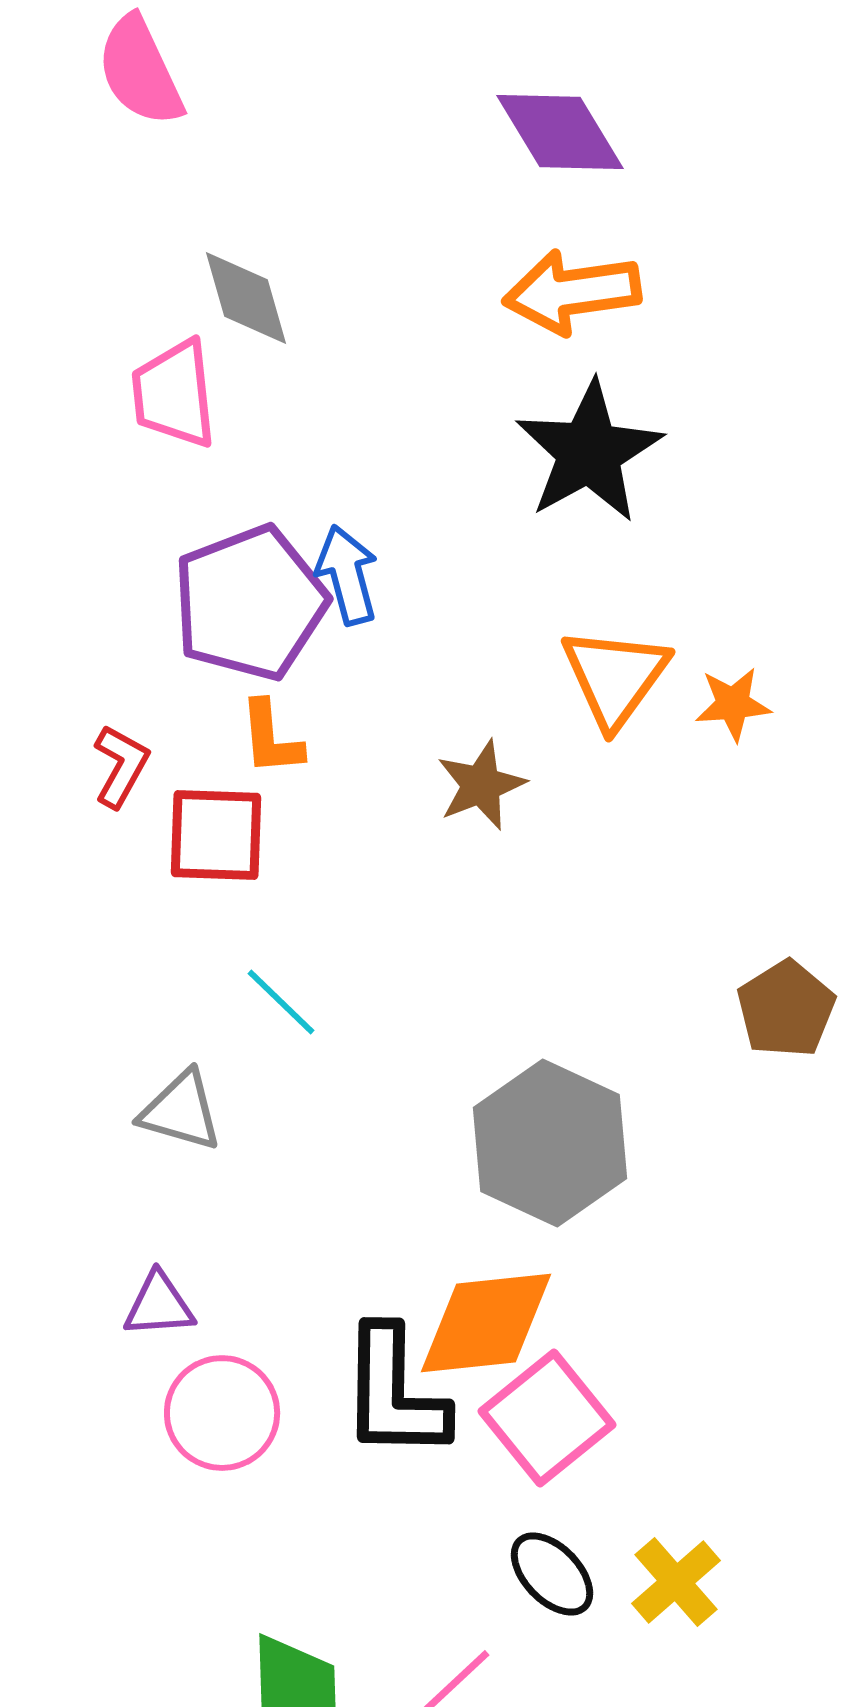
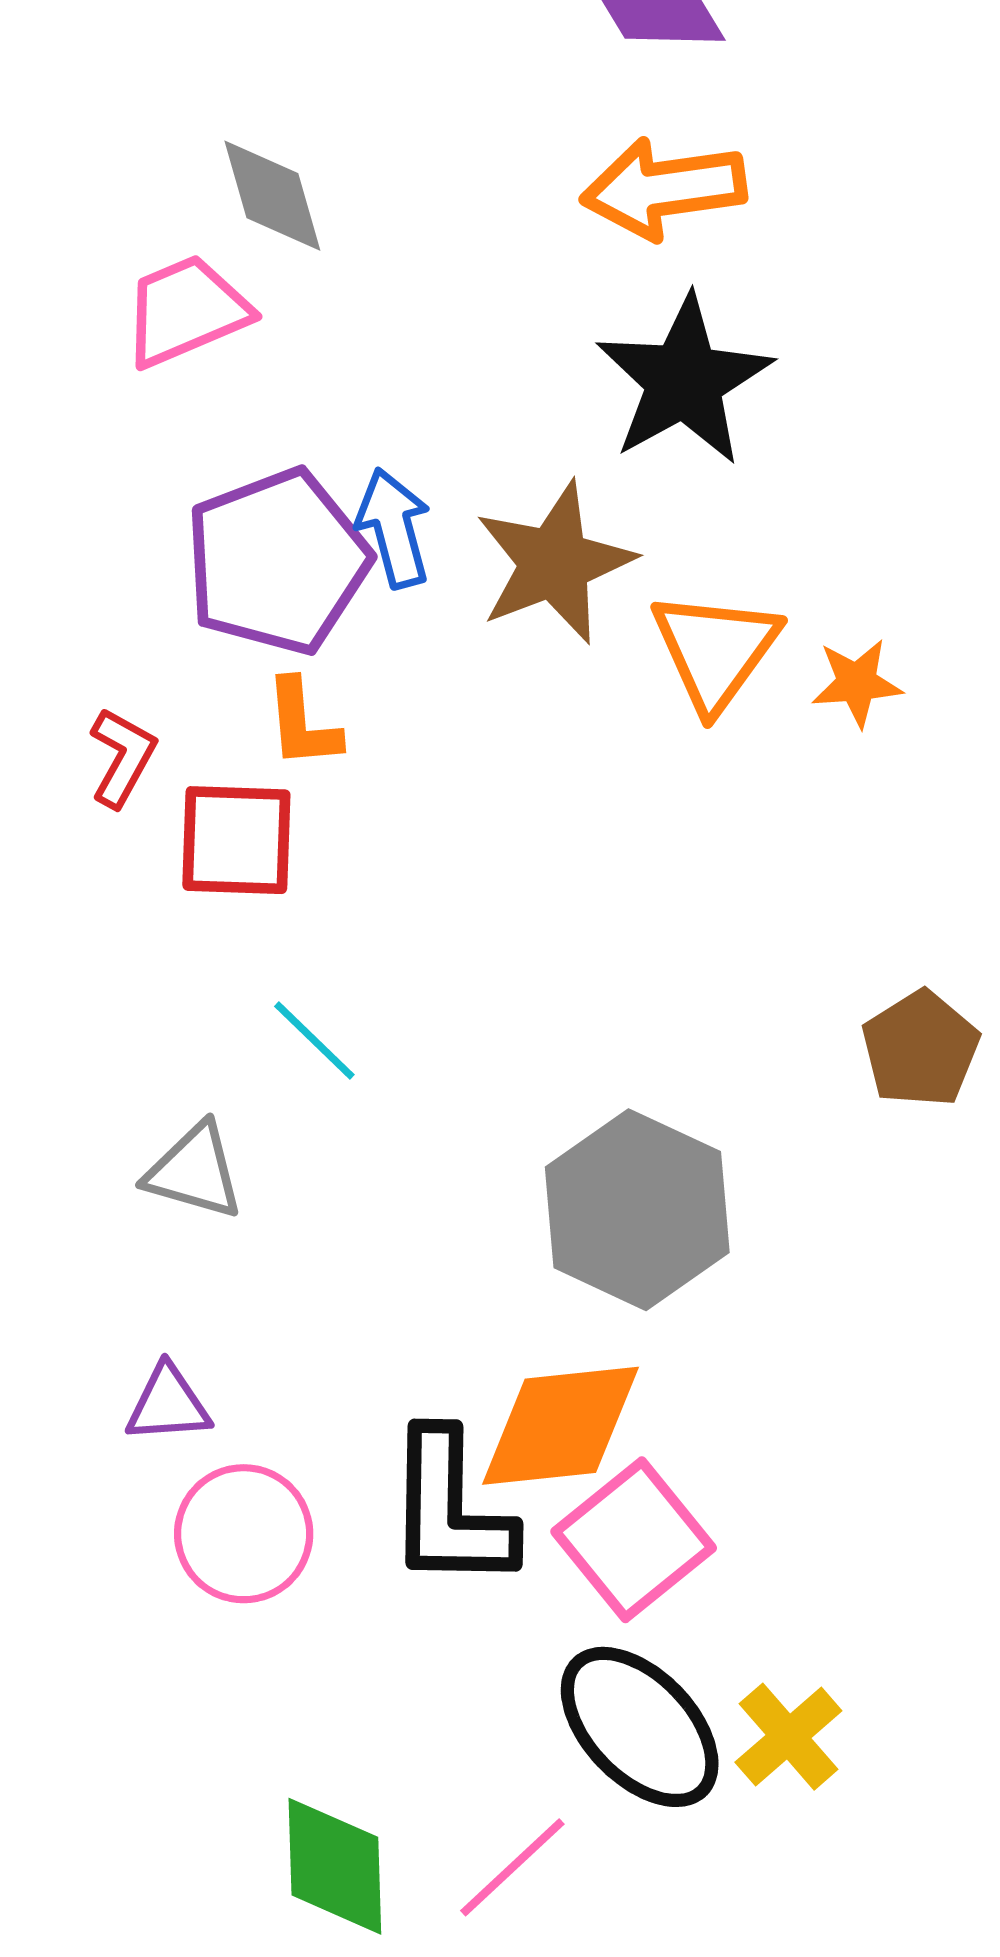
pink trapezoid: (174, 394) -> (186, 311), turned 73
brown star: (481, 785) -> (554, 563), moved, size x1.5
black ellipse: (552, 1574) -> (640, 1727), size x1.6

